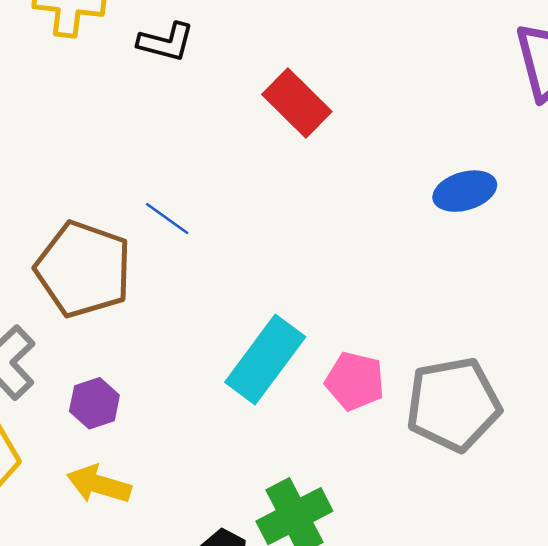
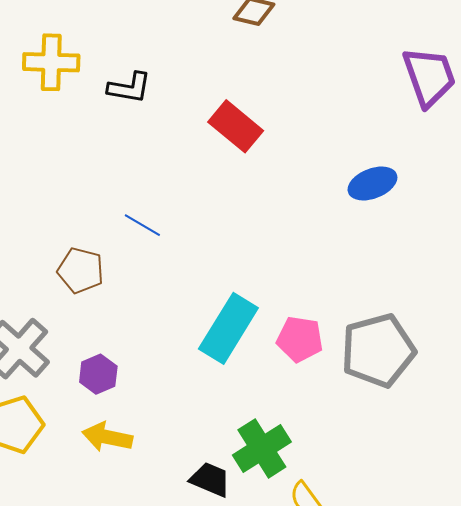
brown pentagon: (83, 269) -> (81, 270), size x0.6

